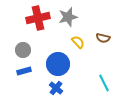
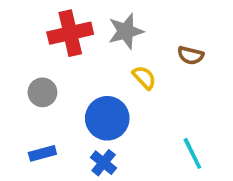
brown semicircle: (103, 38) -> (191, 55), moved
blue rectangle: (24, 71) -> (42, 153), moved

